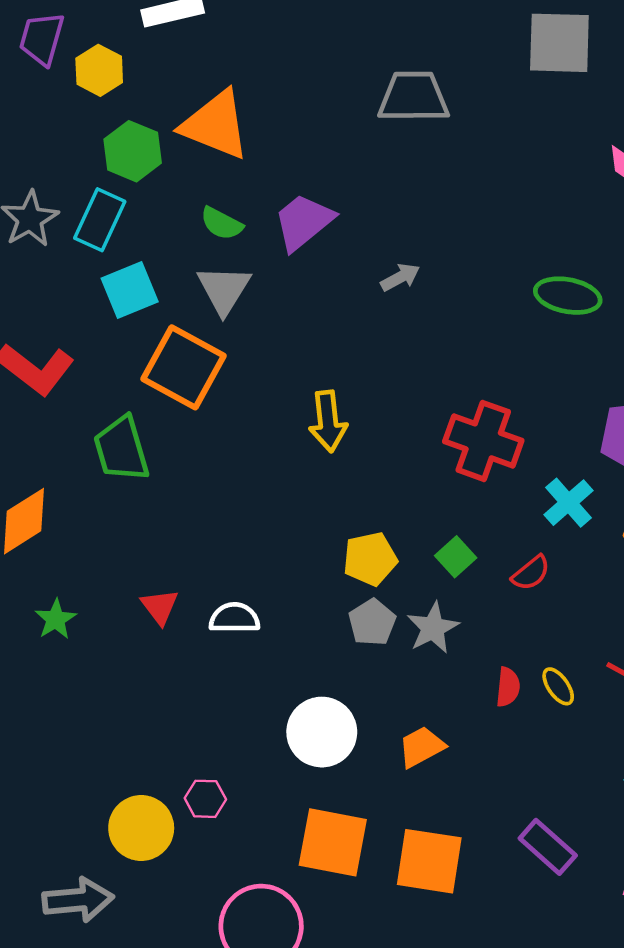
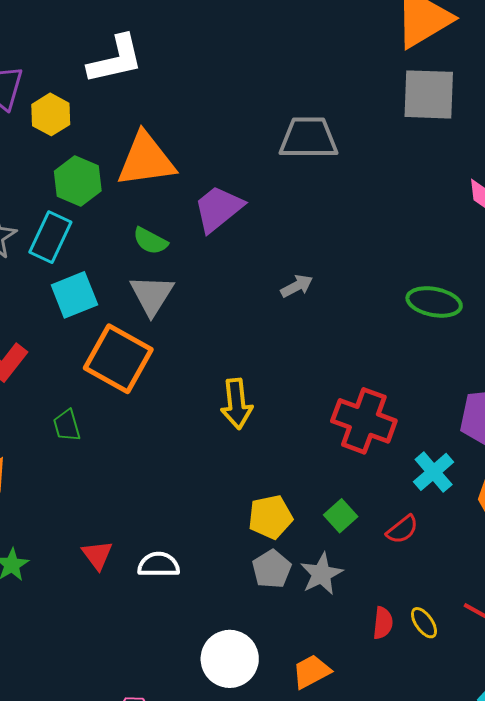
orange triangle: (216, 125) -> (146, 160), turned -30
purple trapezoid: (303, 222) -> (218, 209), moved
green trapezoid: (121, 449) -> (67, 425), size x0.6

